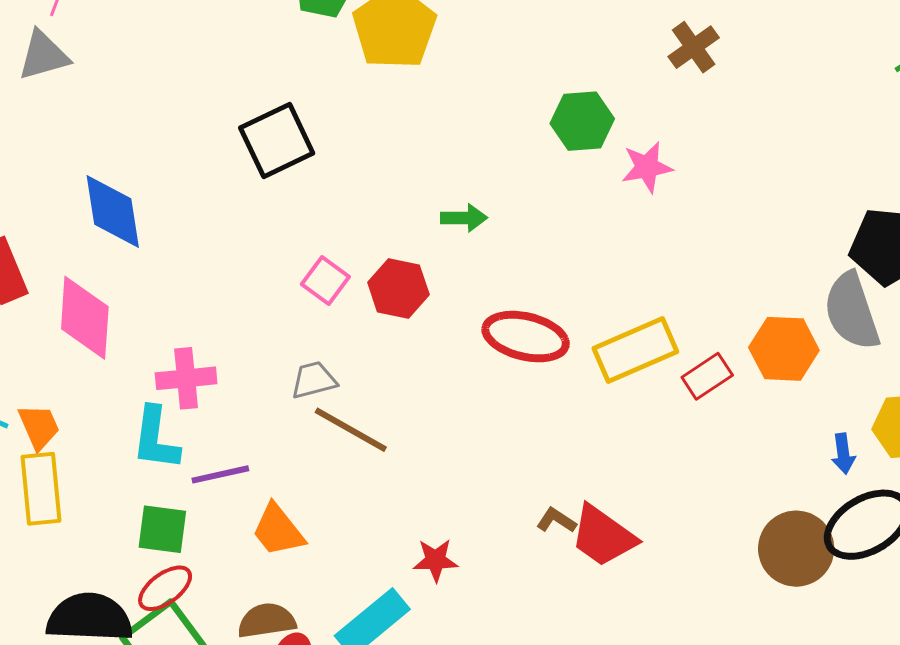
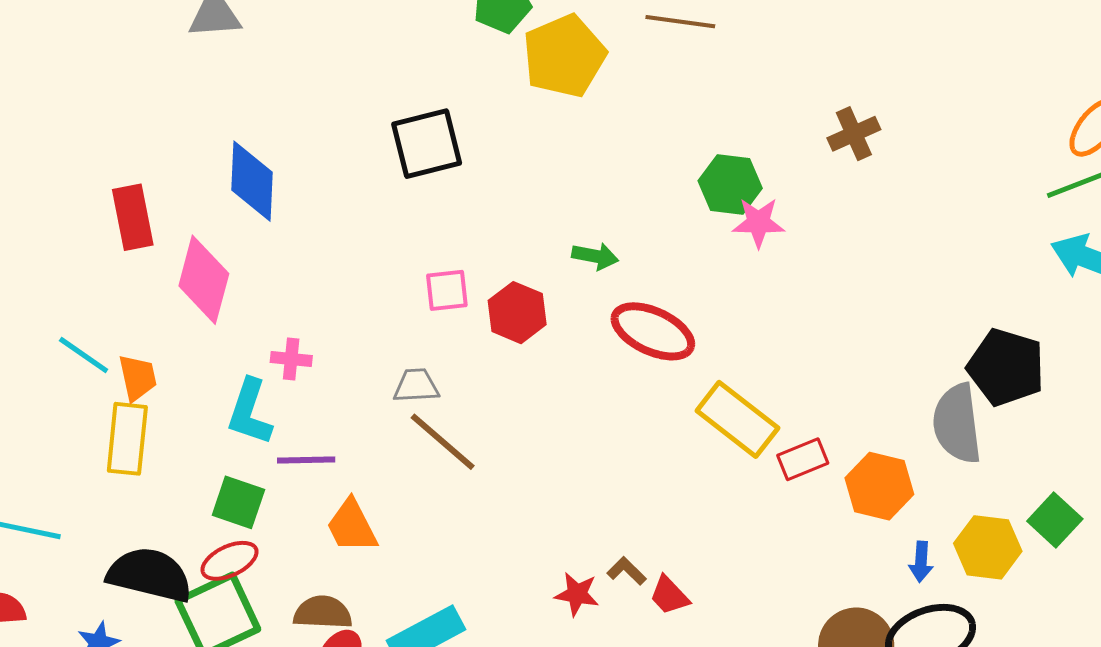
pink star: (647, 167) -> (758, 223), moved
pink square: (325, 280) -> (447, 290), turned 36
red ellipse: (526, 337) -> (653, 331), moved
orange hexagon: (784, 349) -> (879, 486), moved
yellow rectangle: (635, 350) -> (737, 419), turned 50
pink cross: (186, 378) -> (291, 359), size x0.7
red trapezoid: (603, 536) -> (669, 595), size x0.6
red star: (436, 560) -> (577, 594), moved

